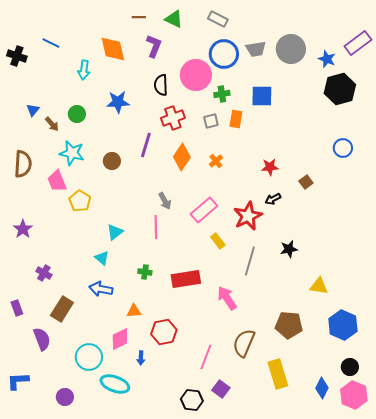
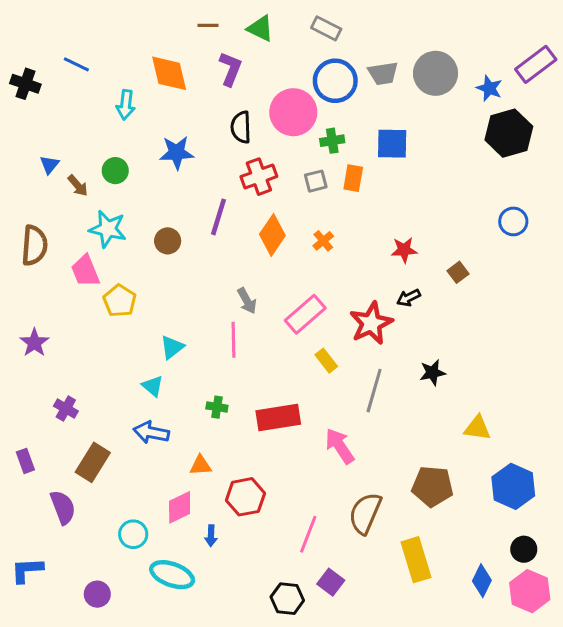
cyan circle: (89, 357) -> (133, 534), size x0.7

